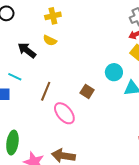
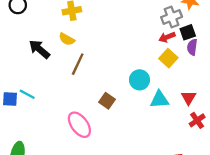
cyan line: (15, 77) -> (27, 94), moved
brown line: (46, 91) -> (78, 64), moved

